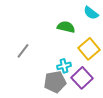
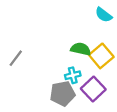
green semicircle: (66, 27) -> (81, 49), moved
gray line: (23, 51) -> (16, 58), moved

